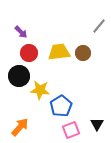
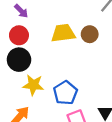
red circle: (29, 53) -> (19, 35), moved
yellow star: (40, 90) -> (33, 85), moved

